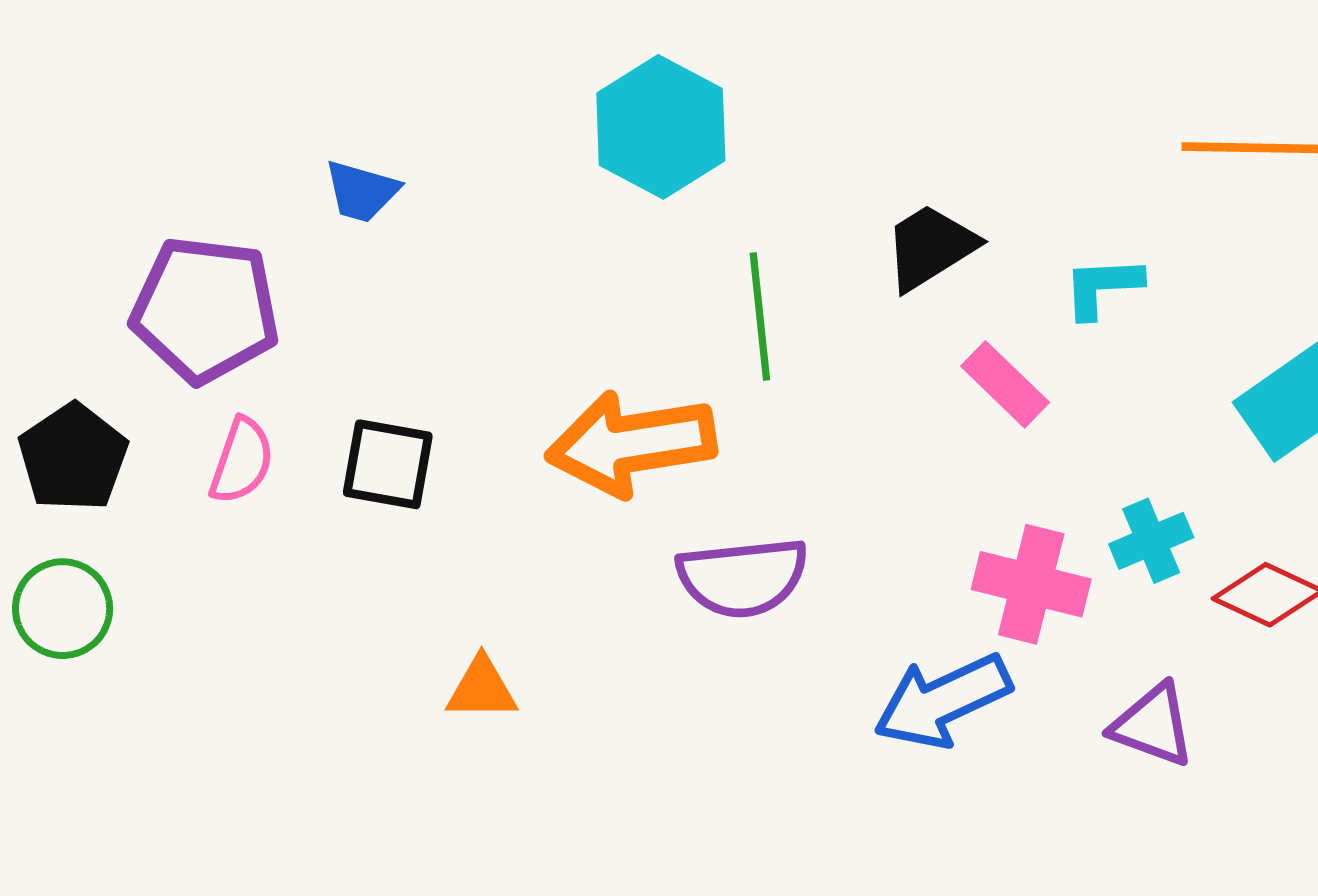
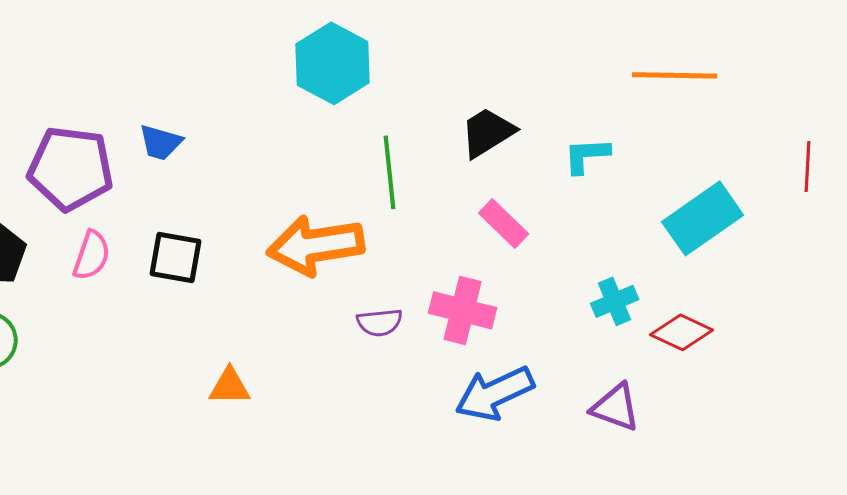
blue trapezoid: (362, 191) -> (161, 142), moved
pink rectangle: (1005, 384) -> (504, 223), moved
purple semicircle: (743, 577) -> (380, 322), size x0.6
pink cross: (1031, 584) -> (463, 310), moved

